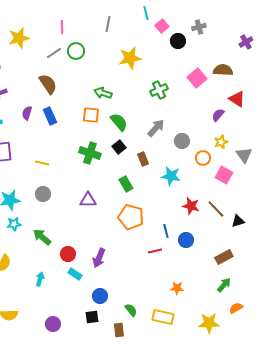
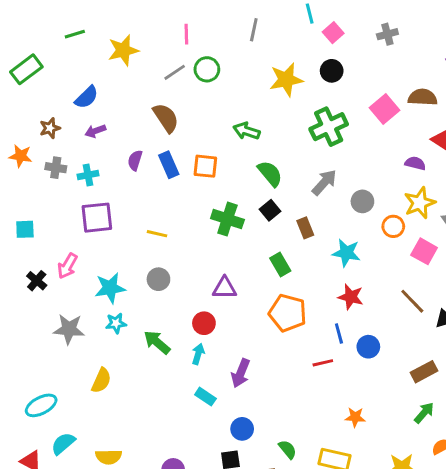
black circle: (178, 41) -> (332, 71), moved
green cross: (159, 90) -> (329, 127), size x1.4
orange square: (91, 115) -> (205, 166), moved
purple semicircle: (218, 115) -> (415, 163), turned 64
yellow star: (221, 142) -> (420, 203), size x1.5
red star: (191, 206) -> (351, 297), moved
red circle: (68, 254) -> (204, 323), moved
cyan arrow: (40, 279) -> (198, 354), moved

